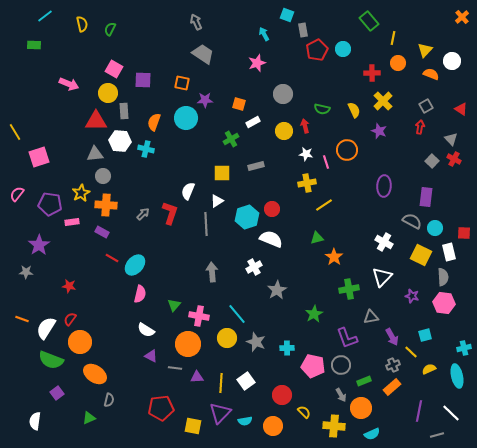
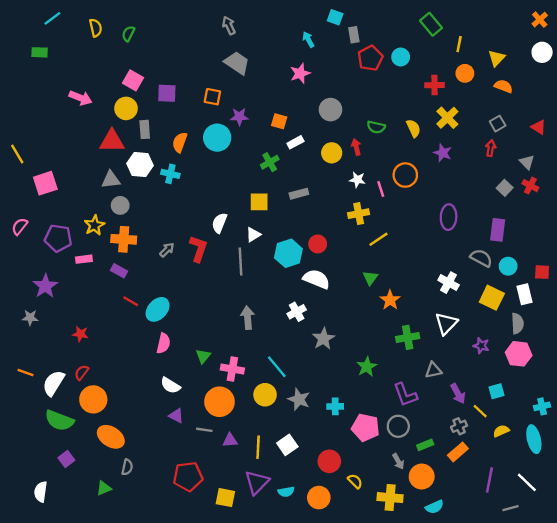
white circle: (452, 61) -> (542, 52), moved
green triangle: (317, 238) -> (370, 278), turned -40

